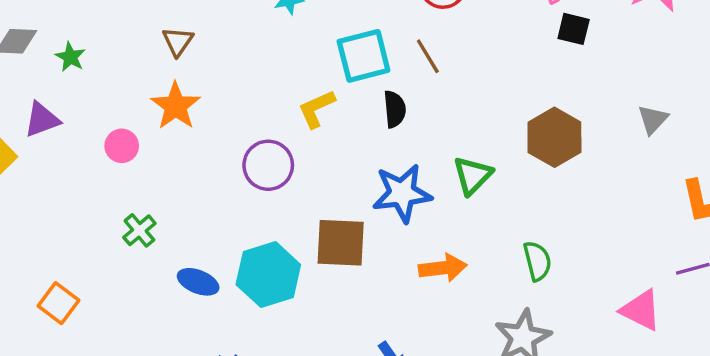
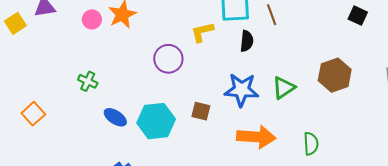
pink circle: (122, 146) -> (92, 19), moved
green cross: (139, 230) -> (88, 81), turned -36
brown square: (341, 243) -> (201, 111), size x0.6
orange arrow: (443, 268) -> (256, 137), size x1.4

